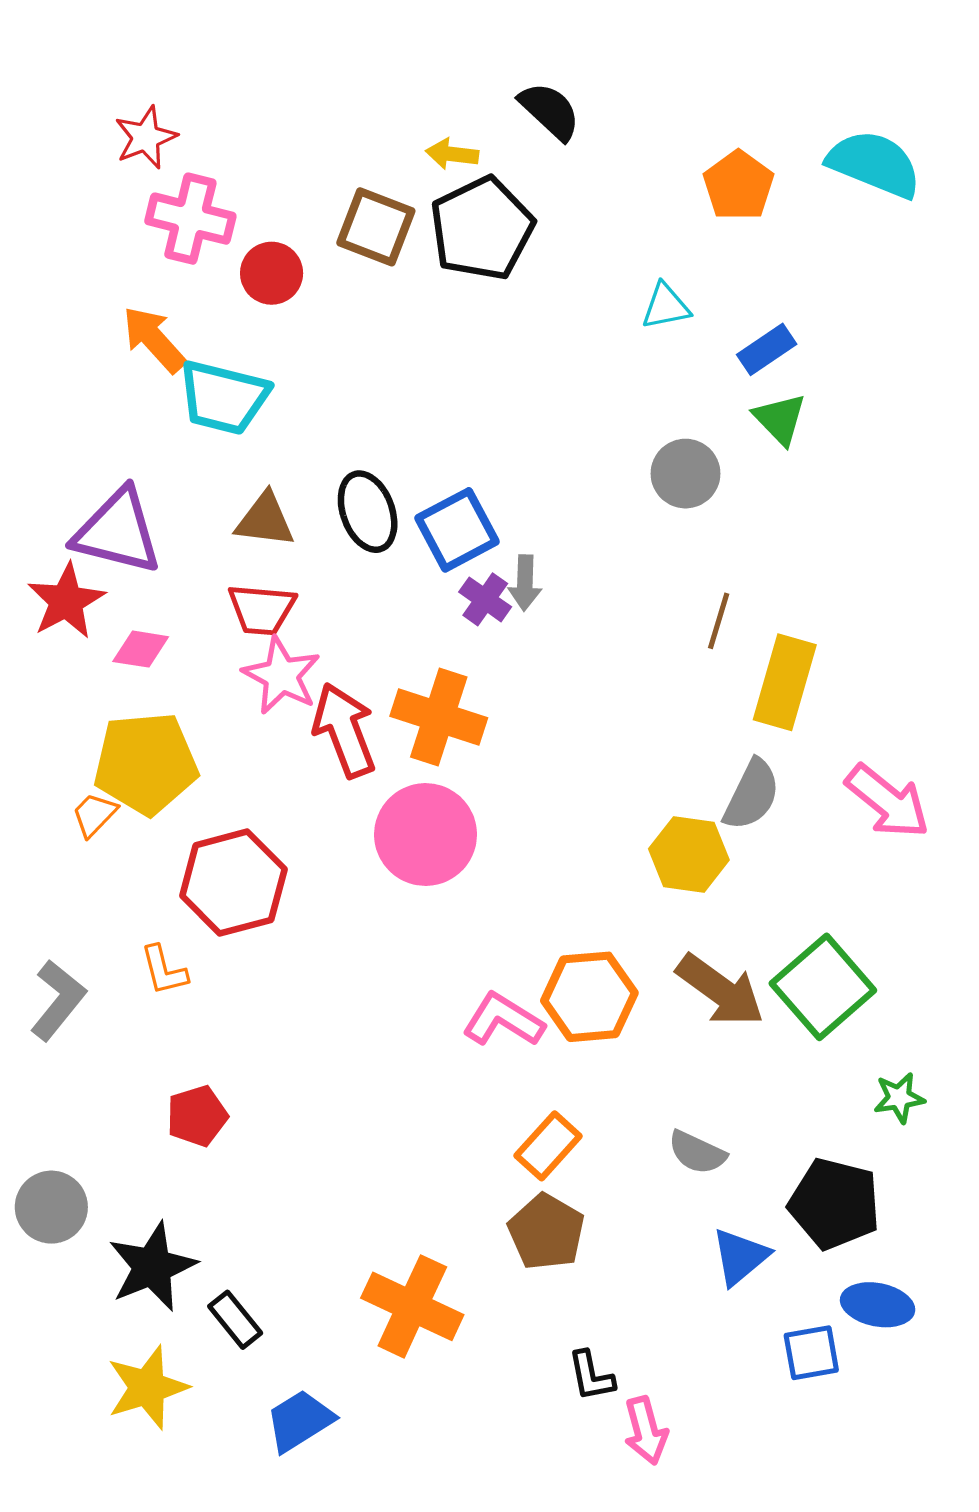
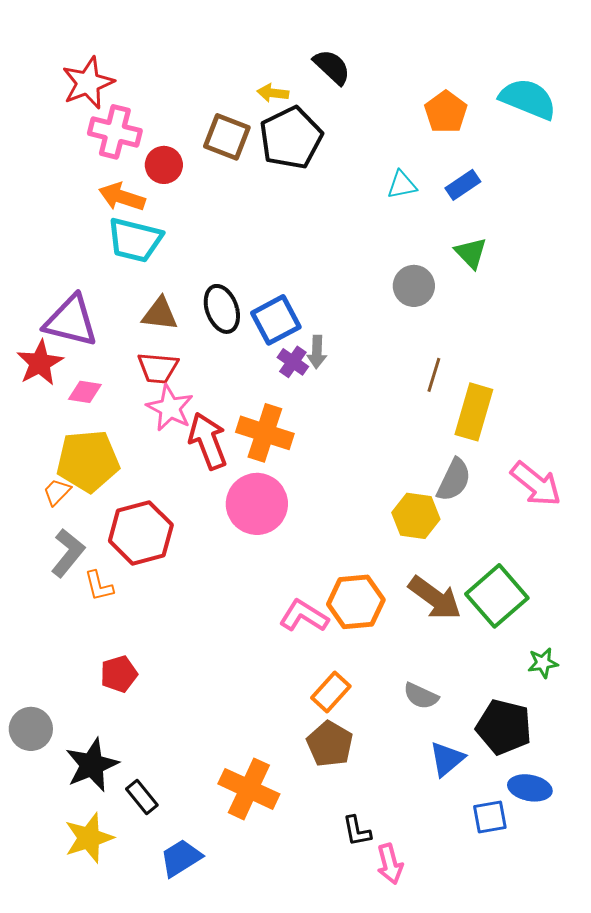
red star: (146, 137) -> (88, 83), size x1.4
orange arrow: (154, 339) -> (122, 197), moved, turned -30
blue rectangle: (767, 349) -> (463, 185), moved
gray L-shape: (58, 1000) -> (68, 553), moved

